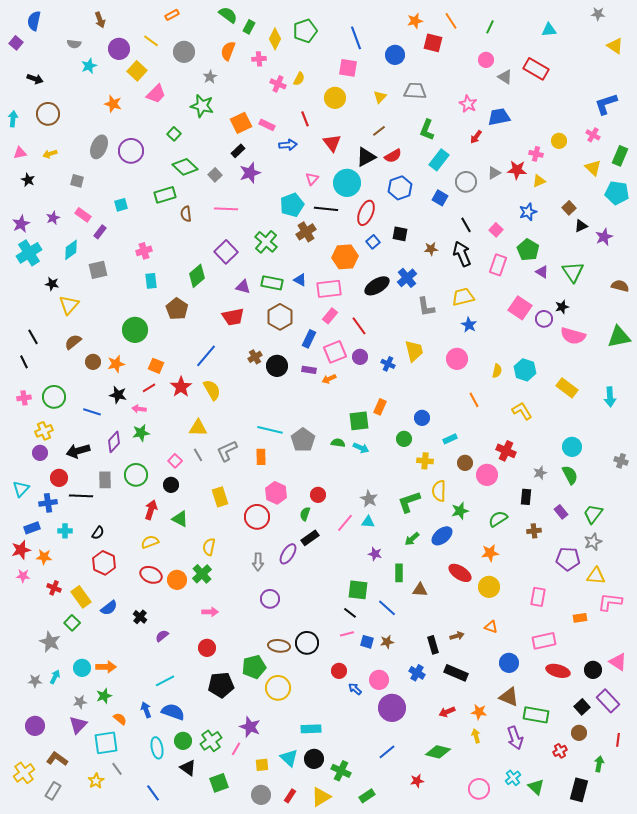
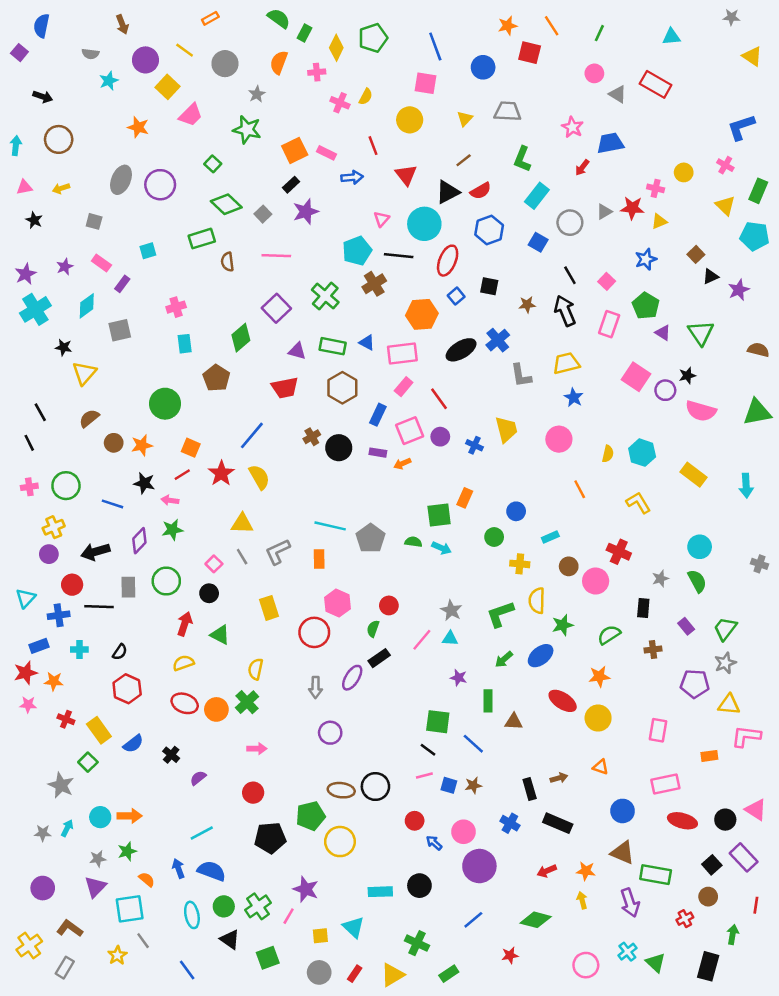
black circle: (314, 759) -> (419, 886), moved

